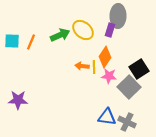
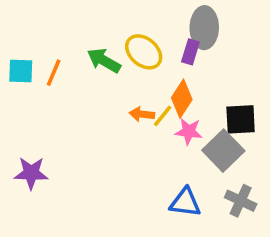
green arrow: (60, 35) -> (104, 61), turned -126
yellow line: (94, 67) -> (163, 116), turned 40
black square: (139, 69) -> (241, 119), turned 30
gray cross: (127, 122) -> (241, 201), moved

